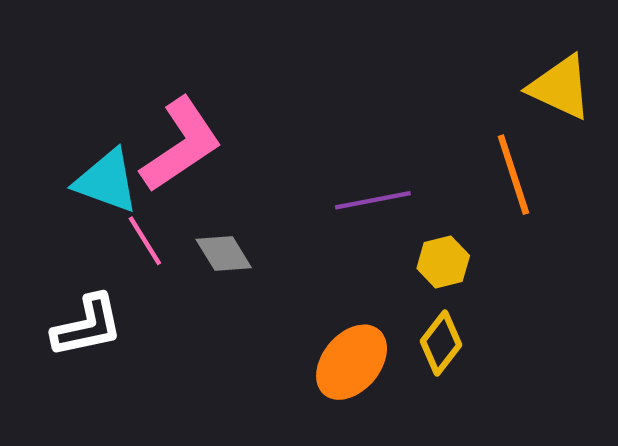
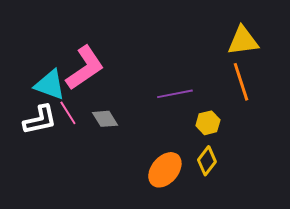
yellow triangle: (560, 87) -> (243, 41), moved, turned -32
white L-shape: (87, 326) -> (40, 120), moved

